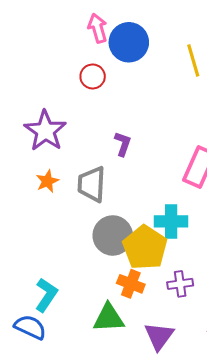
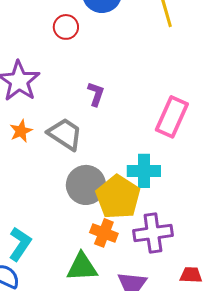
gray trapezoid: (92, 184) -> (65, 134), turned 120
purple cross: (180, 284) -> (153, 233), size x1.5

